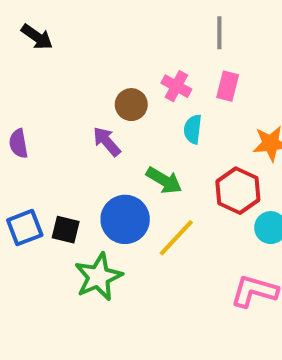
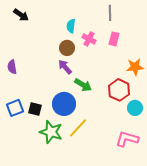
cyan semicircle: (193, 129) -> (71, 26), moved
purple arrow: (107, 141) -> (65, 67), moved
yellow line: (176, 238) -> (78, 128), moved
green star: (98, 277) -> (51, 132), turned -30

